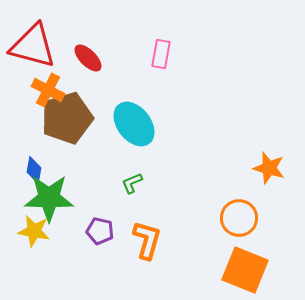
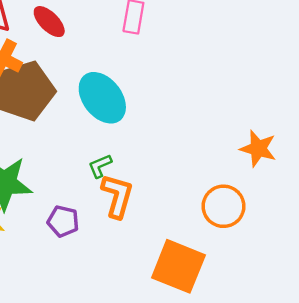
orange L-shape: (147, 240) -> (117, 196), moved
orange square: (245, 270) -> (178, 266), moved

